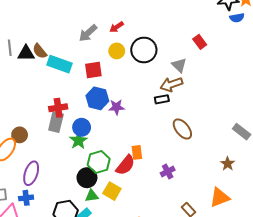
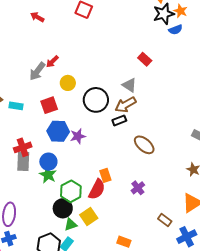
red arrow: (117, 27) -> (52, 62), moved
black circle: (144, 50) -> (96, 100), moved
cyan rectangle: (59, 64) -> (16, 106), size x0.6
yellow square: (112, 191) -> (89, 216), turned 36

